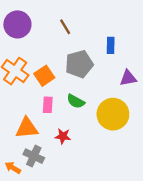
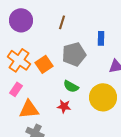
brown line: (65, 27) -> (62, 22), turned 48
pink rectangle: (48, 105) -> (16, 89), moved, turned 32
red star: (63, 136) -> (64, 106), moved

